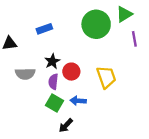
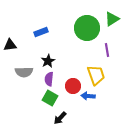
purple line: (134, 39) -> (107, 50), moved
red circle: (71, 72) -> (73, 86), moved
blue arrow: (78, 101) -> (88, 96), moved

